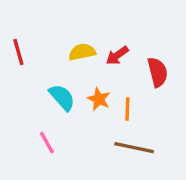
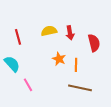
red line: (18, 52) -> (18, 37), moved
red arrow: (117, 55) -> (70, 33), turned -64
cyan semicircle: (62, 97) -> (12, 64), moved

